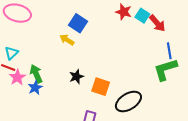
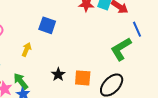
yellow arrow: (67, 40) -> (27, 49), moved, turned 96
green L-shape: (165, 69) -> (121, 49), moved

